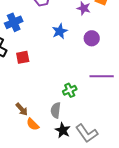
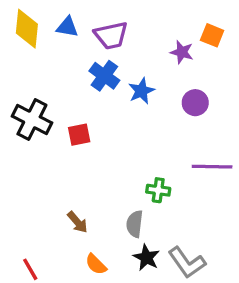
blue cross: (14, 22) -> (104, 76), moved, turned -30
green cross: (70, 90) -> (158, 190), turned 32
orange semicircle: (33, 124) -> (96, 264), moved

